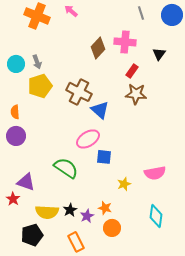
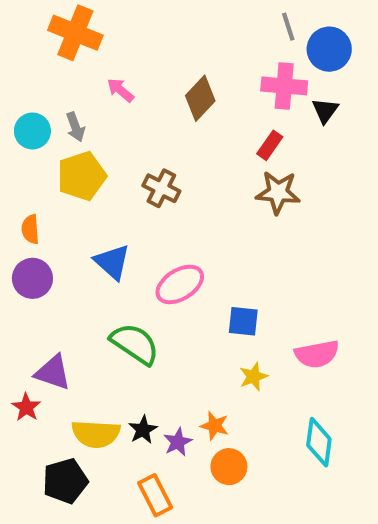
pink arrow: (71, 11) -> (120, 90), moved
blue circle: (172, 15) -> (329, 49), moved
pink cross: (125, 42) -> (284, 86), moved
brown cross: (79, 92) -> (161, 188), size x0.7
blue triangle: (100, 110) -> (112, 262), moved
blue square: (104, 157) -> (243, 321), moved

